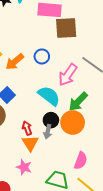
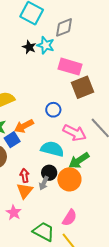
brown square: (66, 28) -> (82, 87), turned -30
orange arrow: (15, 62) -> (24, 126), moved
pink arrow: (68, 75) -> (75, 133), turned -110
cyan semicircle: (49, 96) -> (52, 149), turned -35

